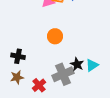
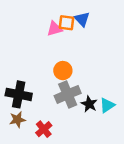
black cross: (18, 56) -> (19, 94), size x1.5
gray cross: (63, 74) -> (68, 94), moved

